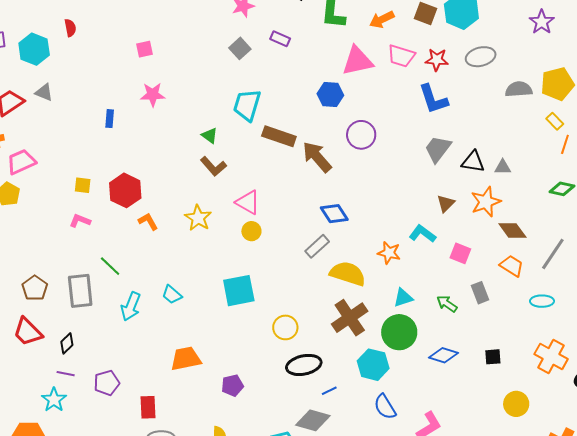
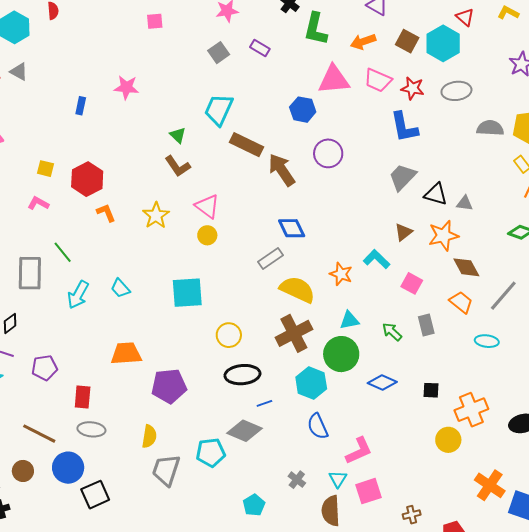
pink square: (145, 49) -> (155, 21), moved
orange cross: (551, 357) -> (471, 410), moved, turned 32
purple pentagon: (232, 386) -> (169, 386), size x1.6

